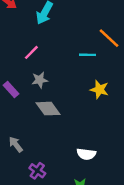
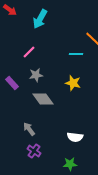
yellow star: (99, 89) -> (73, 83), moved
gray arrow: (16, 144) -> (29, 129), moved

